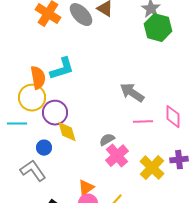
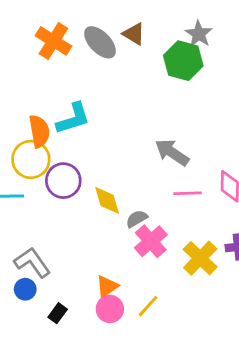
green hexagon: (158, 28) -> (183, 61), moved
yellow diamond: (67, 132) -> (107, 200), moved
blue circle: (44, 148) -> (25, 289), moved

